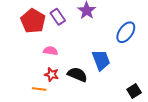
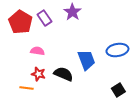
blue ellipse: (126, 32) -> (117, 50), moved, turned 45

